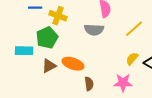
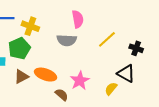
yellow semicircle: (132, 59) -> (111, 89), moved
pink star: (123, 83) -> (80, 81), moved, turned -30
brown semicircle: (89, 84) -> (62, 95), turned -40

